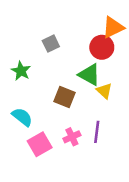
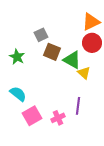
red circle: (102, 47) -> (92, 43), moved
brown square: (64, 97) -> (52, 52), moved
pink cross: (72, 137) -> (58, 118), moved

